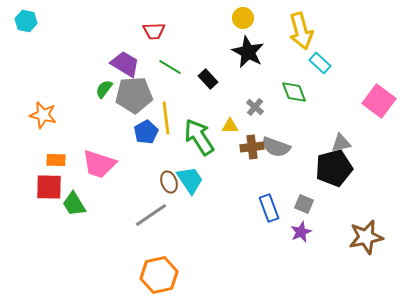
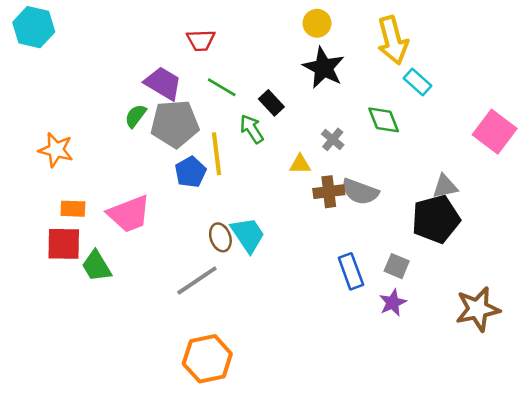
cyan hexagon: (26, 21) -> (34, 27), size x1.4
green arrow: (199, 137) -> (252, 129), moved, size x0.6
pink trapezoid: (99, 164) -> (129, 214), turned -39

